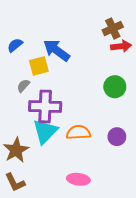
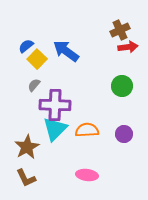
yellow square: (39, 66) -> (37, 59), moved, turned -30

